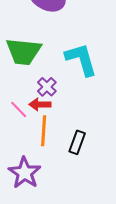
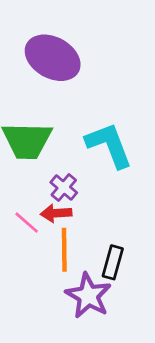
purple star: (25, 173) -> (88, 296), moved

